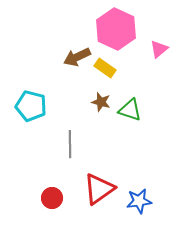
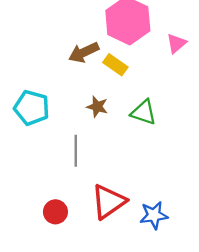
brown star: (101, 102) -> (97, 107), moved

